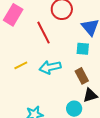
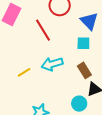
yellow line: (21, 65) -> (24, 72), moved

